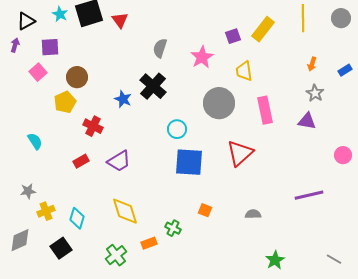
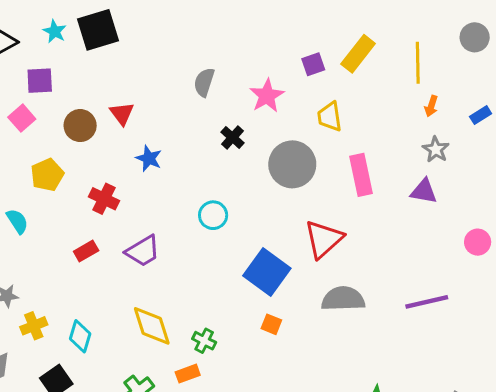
yellow line: (303, 18) -> (418, 63), moved
red triangle: (120, 20) -> (122, 114), moved
black cross: (153, 86) -> (233, 137), moved, size x0.6
yellow pentagon: (65, 102) -> (47, 175), moved
cyan circle: (177, 129) -> (213, 215), moved
blue square: (189, 162) -> (267, 272), moved, turned 32
gray semicircle: (253, 214) -> (343, 299), moved, size x1.8
green cross: (173, 228) -> (204, 341), moved

